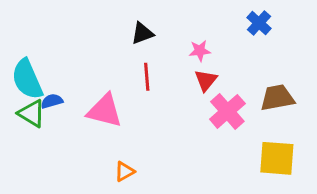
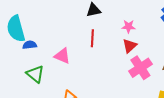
pink triangle: (105, 111) -> (62, 56), size x0.7
green triangle: (32, 113) -> (35, 74), moved

